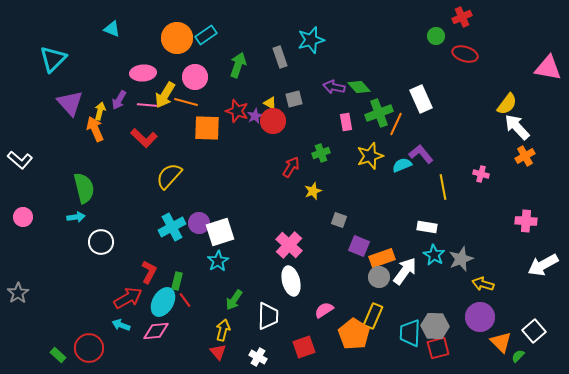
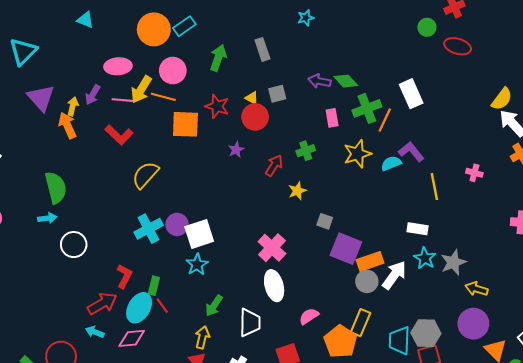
cyan star: (311, 40) -> (306, 18), moved, size x0.6
purple star: (255, 116) -> (236, 150), moved
purple square: (359, 246) -> (346, 249), size x1.4

